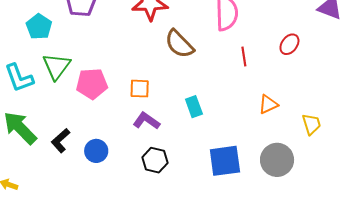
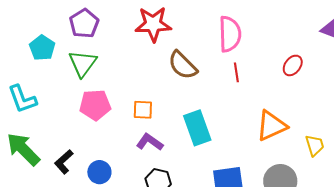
red line: (244, 57) -> (236, 72), moved
green triangle: (56, 66) -> (83, 63), moved
orange triangle: (268, 104) -> (271, 126), size x1.6
cyan rectangle: (194, 107) -> (197, 128), size x1.6

